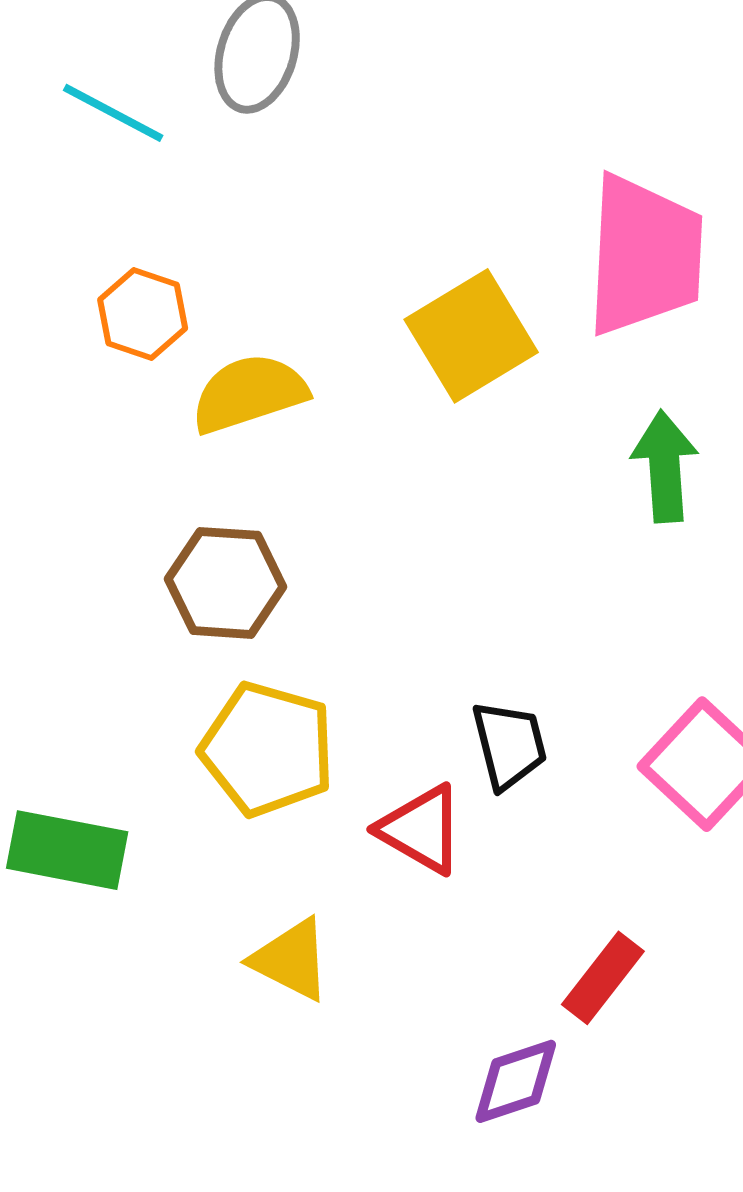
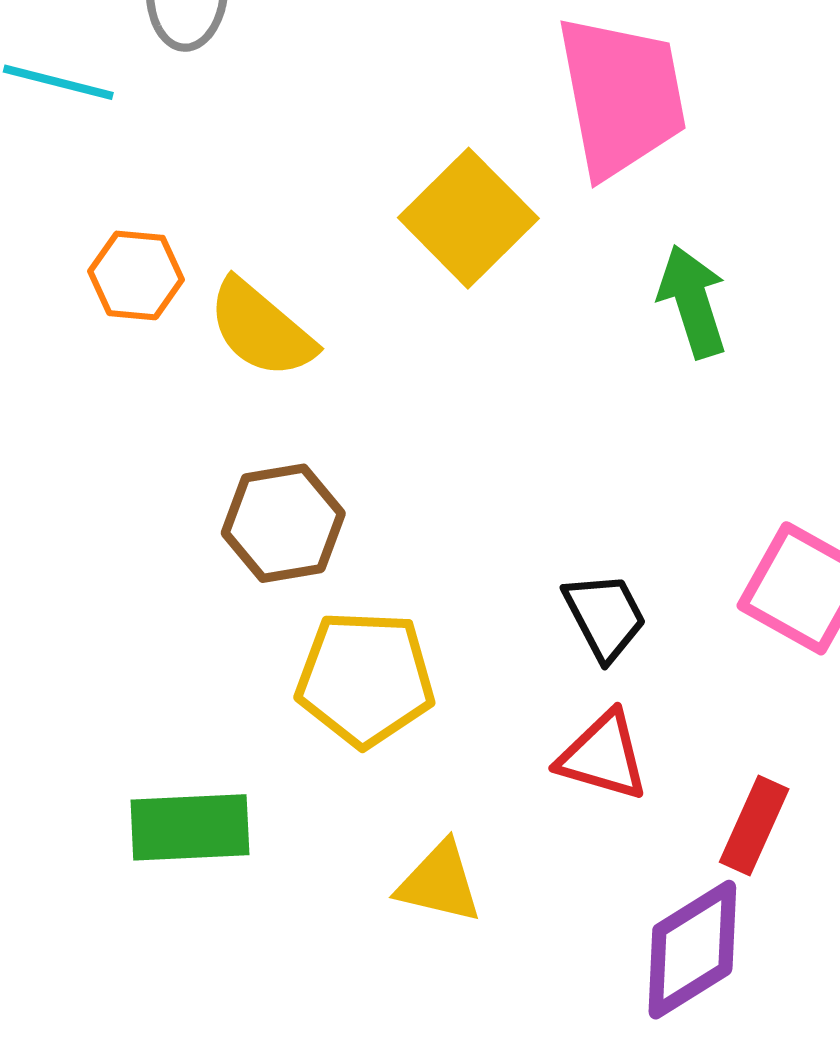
yellow semicircle: (249, 393) -> (261, 329), turned -108
red triangle: (421, 829) -> (603, 756), moved
purple diamond: (516, 1081) -> (692, 950), size x1.4

